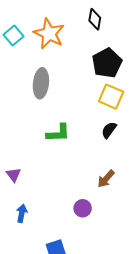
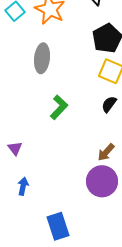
green L-shape: (58, 133) -> (59, 107), turned -45
purple circle: (83, 208) -> (102, 181), moved, size x1.8

